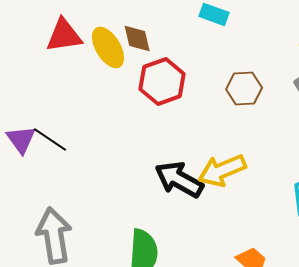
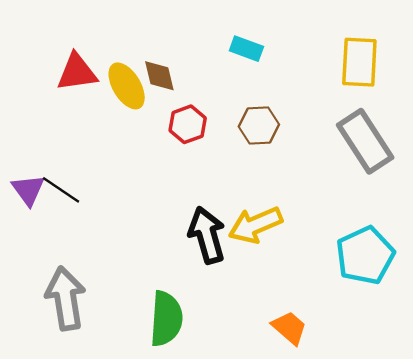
red hexagon: (162, 81) -> (188, 124), size x0.7
brown hexagon: (244, 88) -> (259, 125), moved
black arrow: (179, 179) -> (207, 235), turned 45

